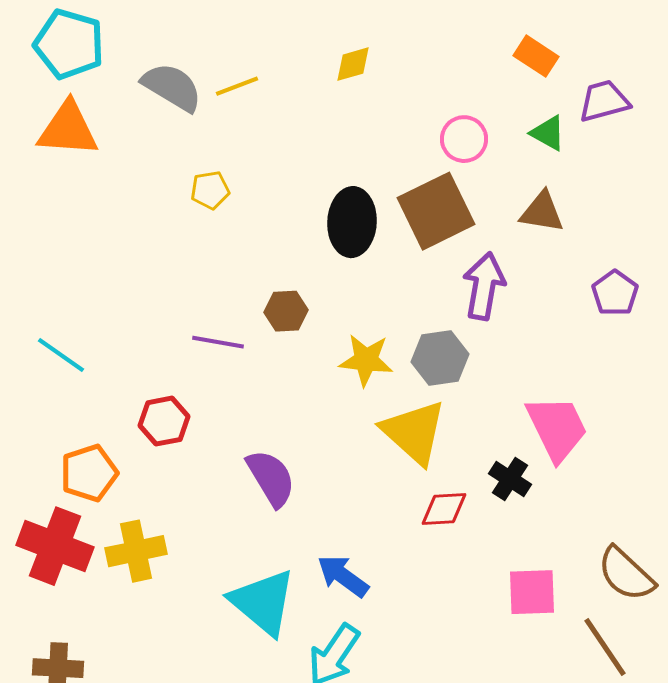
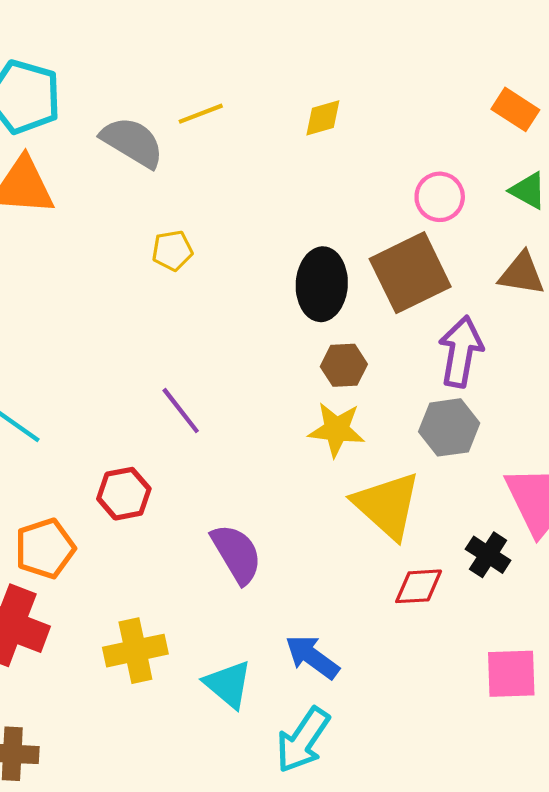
yellow line: (237, 86) -> (201, 114), moved
brown hexagon: (286, 311) -> (344, 365), moved
purple line: (218, 342) -> (181, 411), turned 42
gray hexagon: (440, 358) -> (449, 427), moved
yellow cross: (136, 551) -> (135, 651), moved
cyan triangle: (263, 602) -> (228, 684), size x0.7

